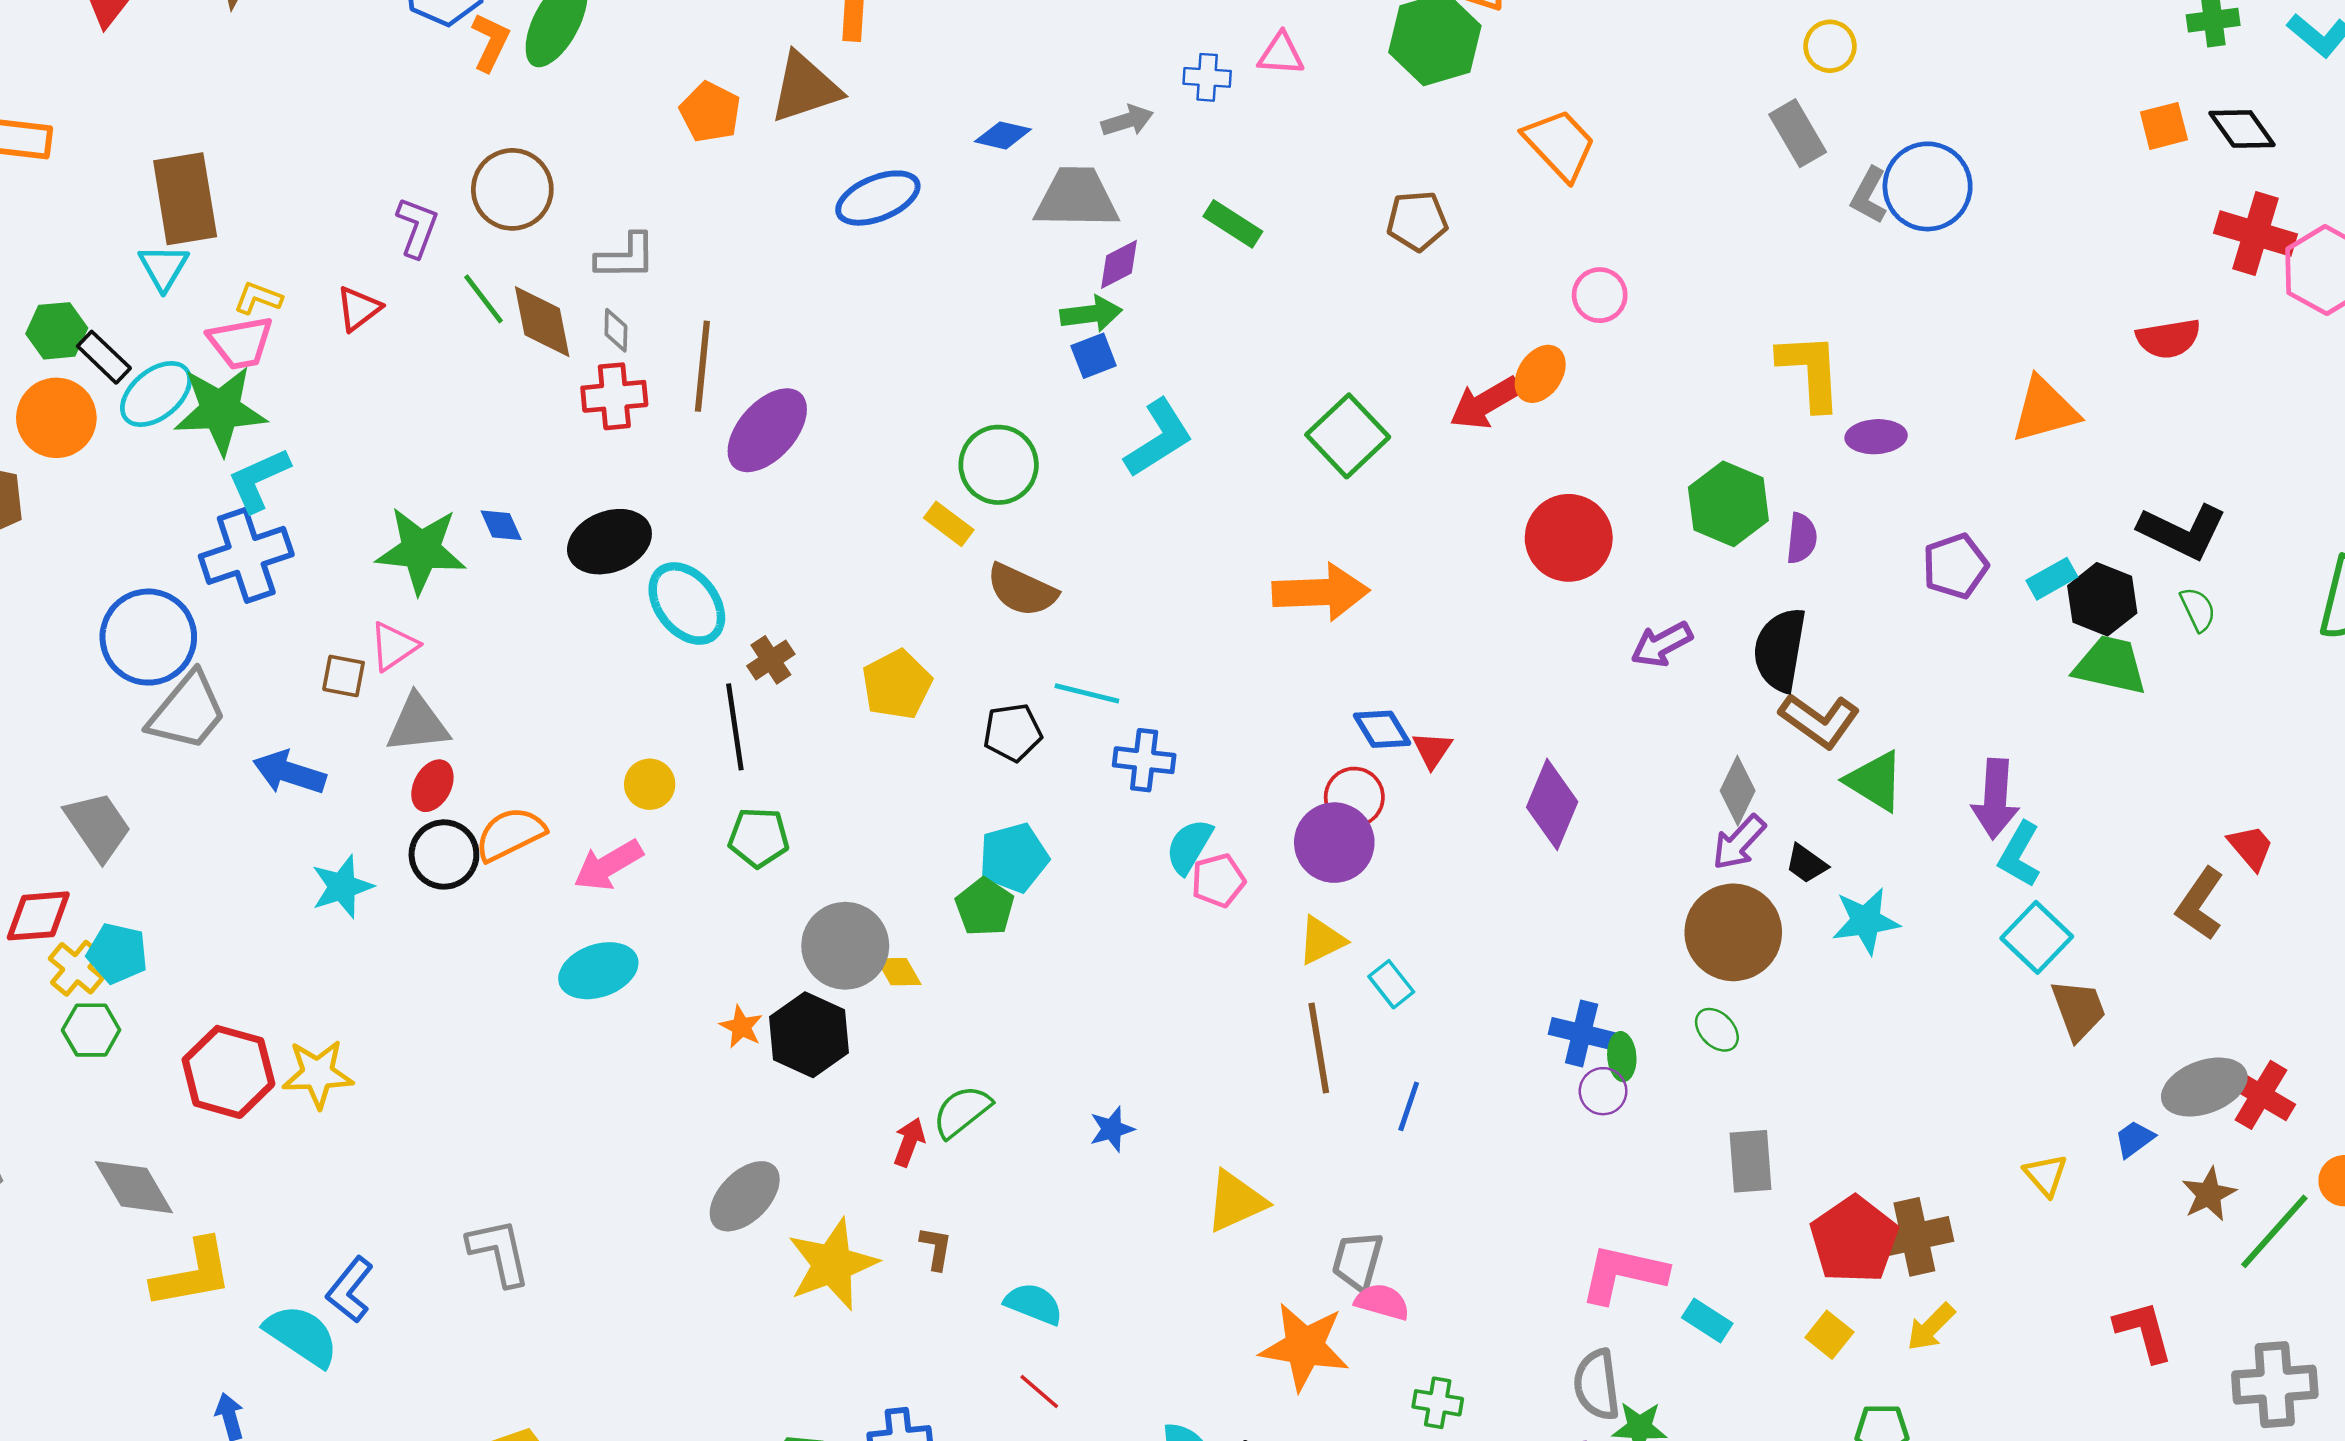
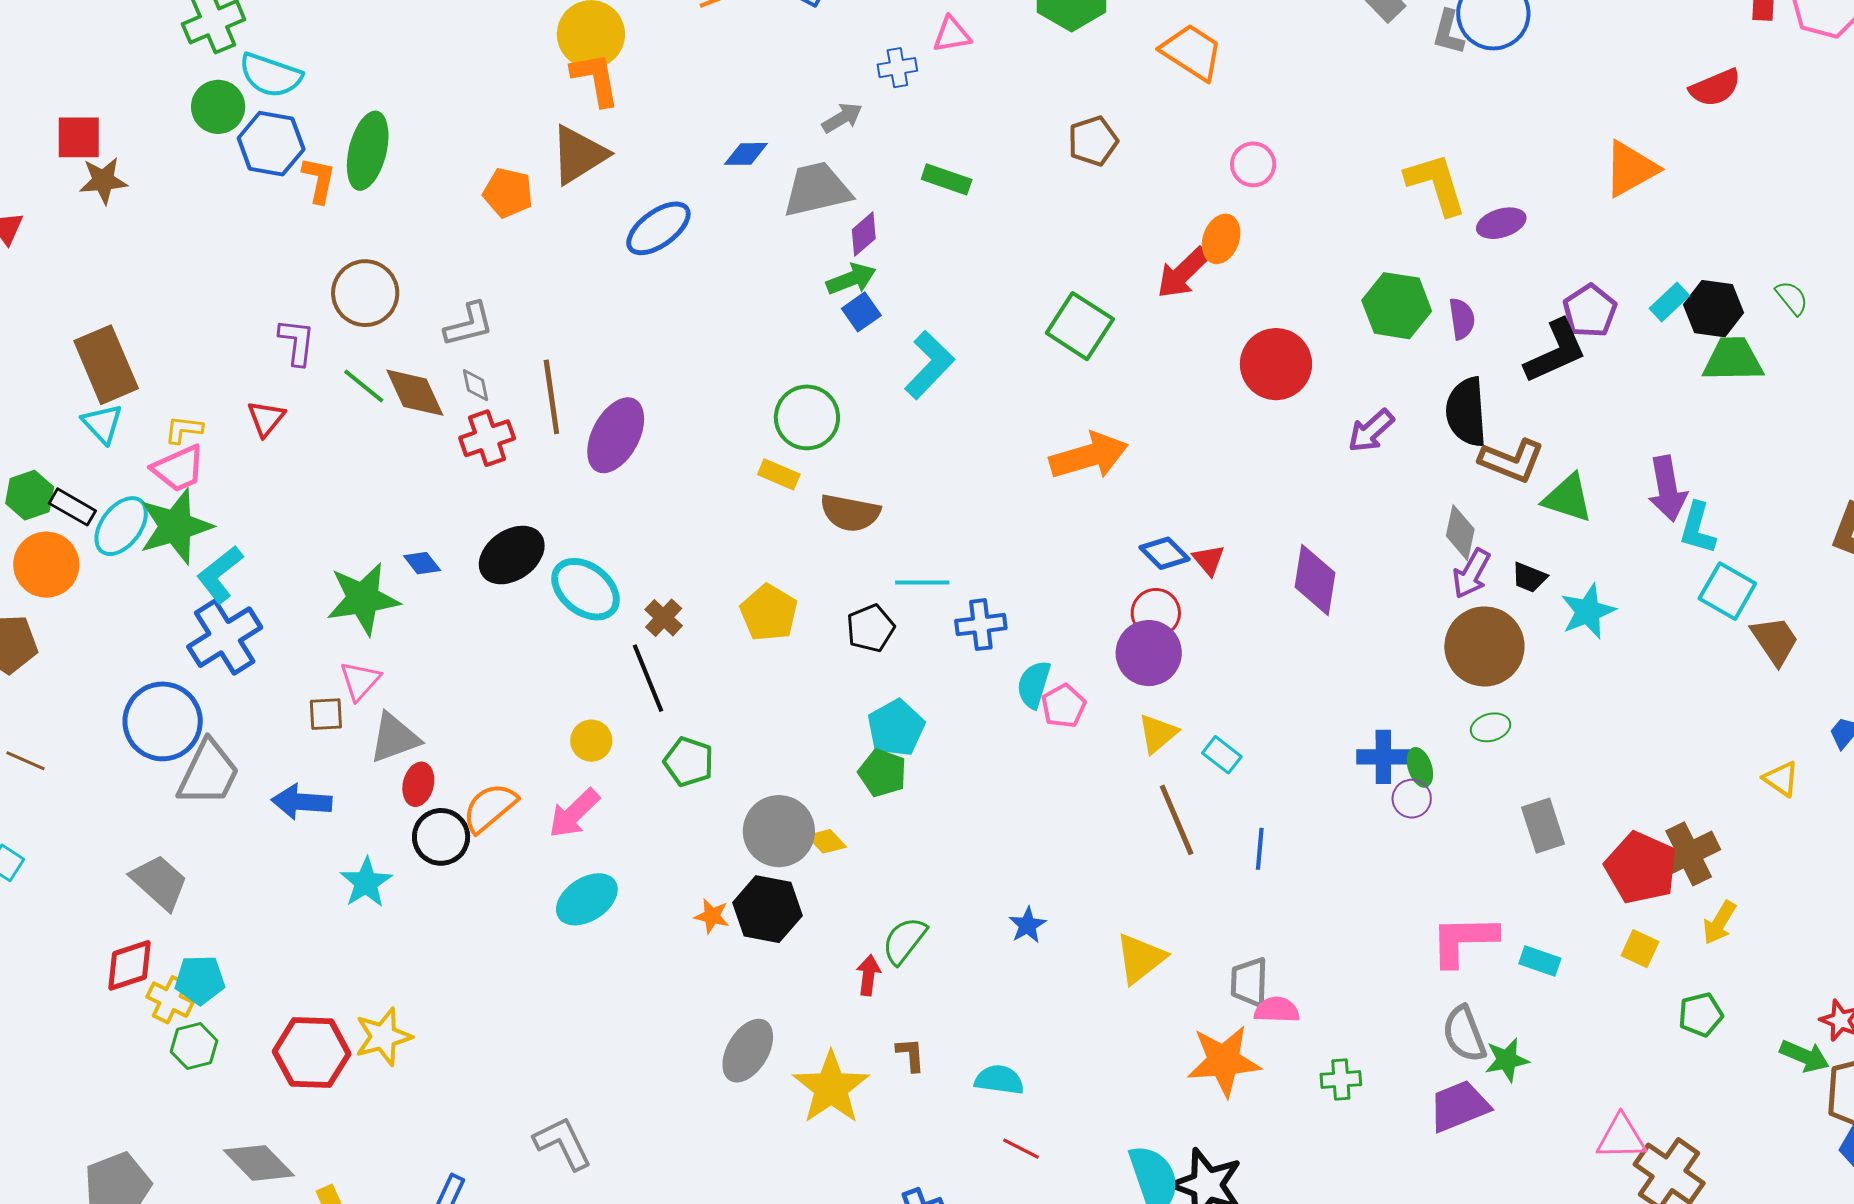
black L-shape: (2182, 532) -> (1556, 351), moved, turned -36
green pentagon: (759, 837) -> (689, 762), turned 30
green ellipse: (1717, 1030) -> (1491, 727), turned -48

